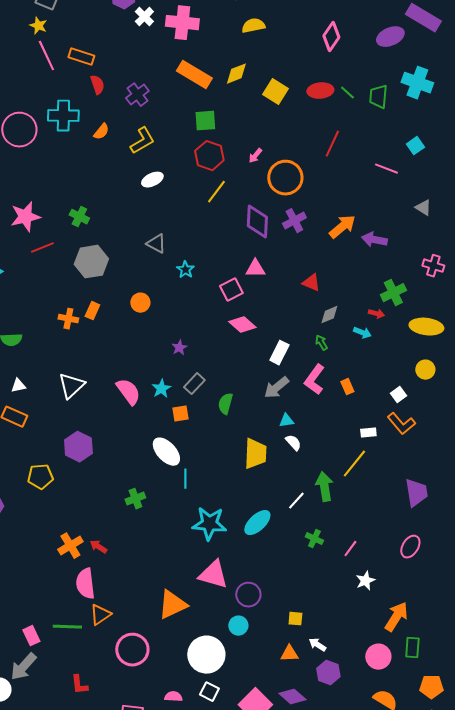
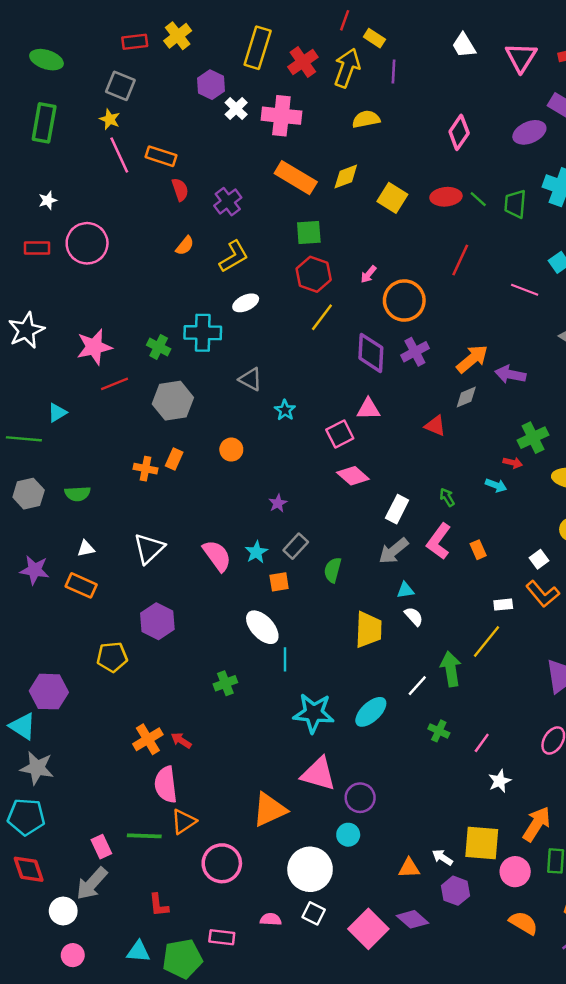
cyan cross: (63, 116) -> (203, 333), moved
gray diamond: (329, 315) -> (466, 397), moved
yellow square: (295, 619) -> (482, 843), moved, size x2.0

